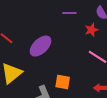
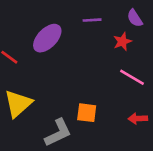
purple ellipse: (41, 46) -> (47, 38), moved

